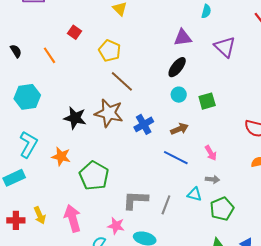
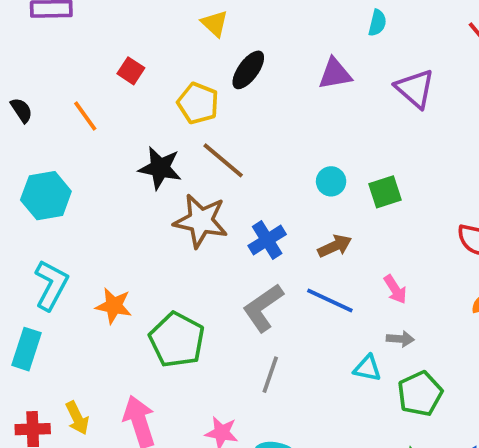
black ellipse: (177, 67) -> (248, 70), moved
black star: (75, 118) -> (160, 168), moved
cyan rectangle: (14, 178) -> (27, 349), turned -45
gray L-shape: (135, 200) -> (263, 308), moved, turned -36
gray line: (166, 205) -> (270, 375), moved

